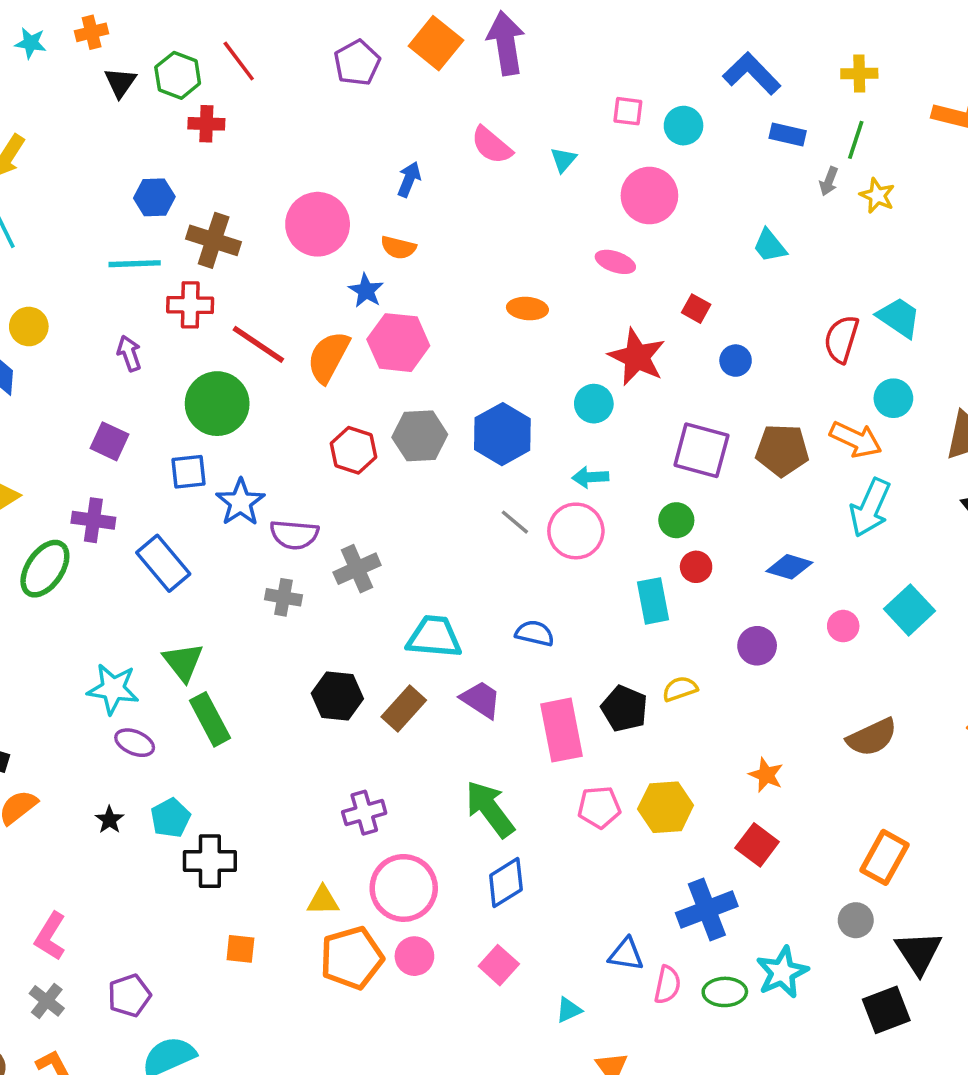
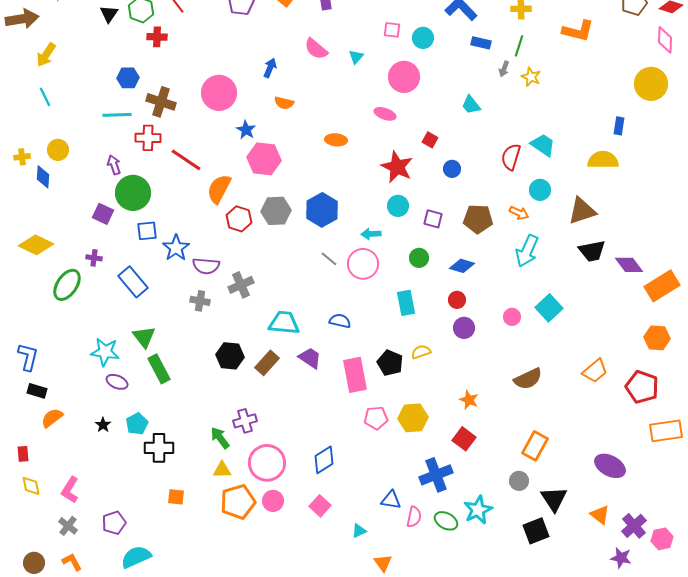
orange semicircle: (398, 248) -> (284, 103), moved
orange semicircle: (328, 357) -> (219, 189), moved
green circle: (217, 404) -> (133, 193), moved
cyan circle: (594, 404) -> (398, 206), moved
orange arrow: (856, 439) -> (519, 213), size x0.7
purple square: (701, 450) -> (433, 219), size x0.6
purple cross: (93, 520) -> (94, 258), size x0.7
red circle: (696, 567) -> (457, 300), moved
blue diamond: (789, 567) -> (462, 266), moved
green arrow: (490, 809) -> (220, 438), moved, size x0.7
green ellipse: (725, 992) -> (446, 521), turned 30

